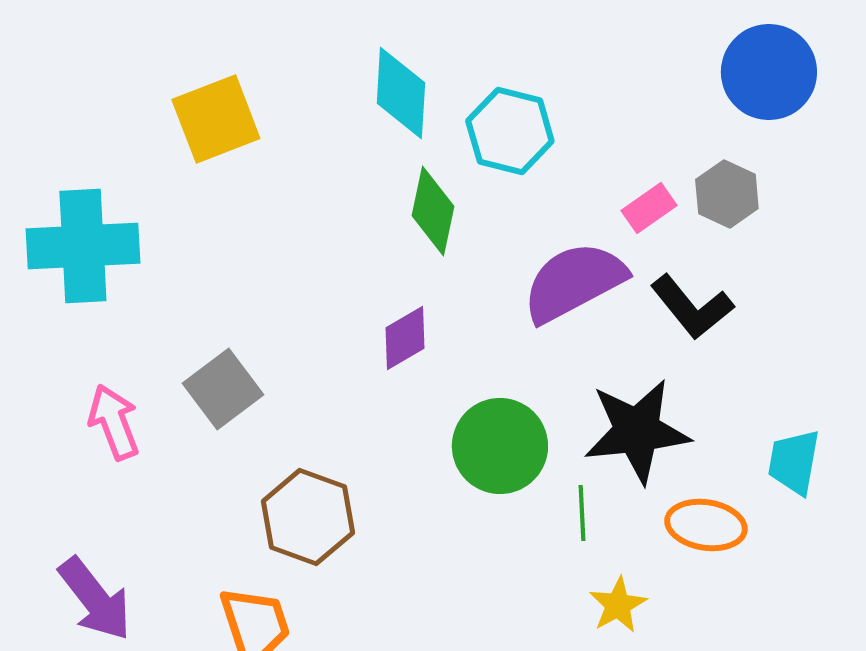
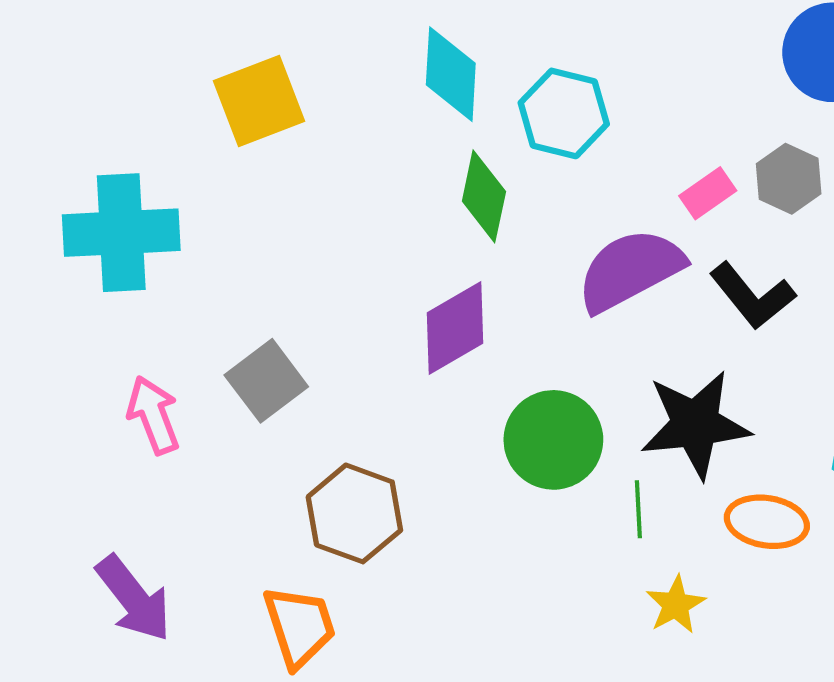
purple diamond: (405, 338) -> (455, 328), size x1.4

